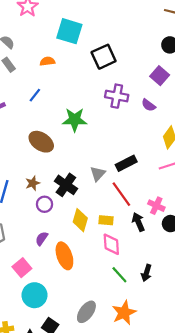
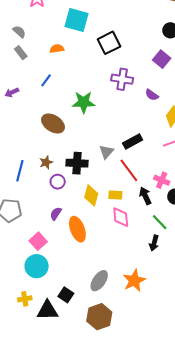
purple semicircle: (149, 105) -> (152, 95), moved
black cross: (66, 185) -> (77, 163), turned -30
green line: (119, 275) -> (160, 222), moved
cyan circle: (35, 295) -> (37, 266), moved

